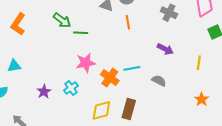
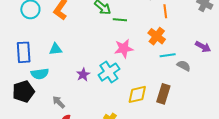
purple arrow: (165, 49) -> (203, 47), moved
orange cross: (110, 78) -> (157, 36), moved
gray semicircle: (159, 81) -> (184, 66), moved
cyan cross: (71, 88) -> (109, 72), size x1.5

